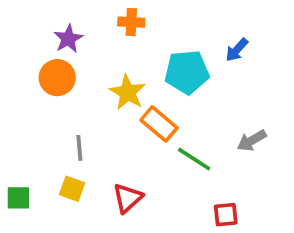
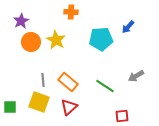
purple star: (68, 39) -> (21, 21), moved
yellow star: (128, 92) -> (56, 40), moved
orange rectangle: (159, 124) -> (68, 82), moved
yellow square: (72, 189) -> (39, 102), size x1.5

